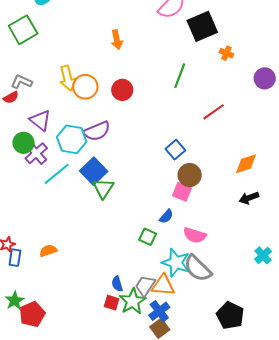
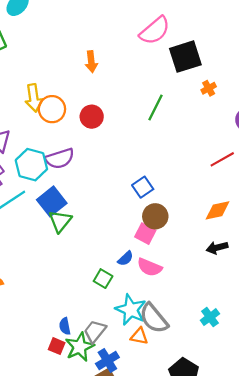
orange cross: (226, 53) -> (209, 88), turned 32
red line: (214, 112) -> (222, 159), moved
pink semicircle: (195, 235) -> (150, 267), moved
cyan cross: (263, 255) -> (210, 317), moved
orange triangle: (163, 285) -> (139, 336), moved, size x0.7

